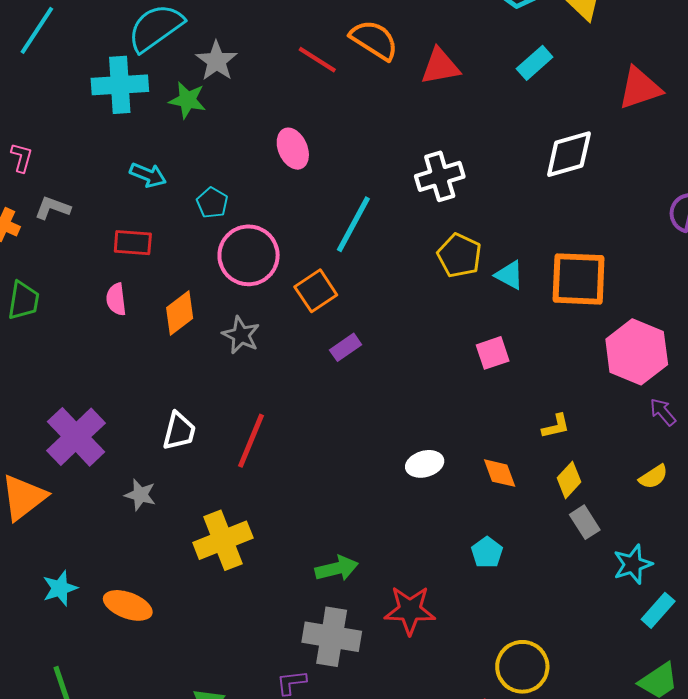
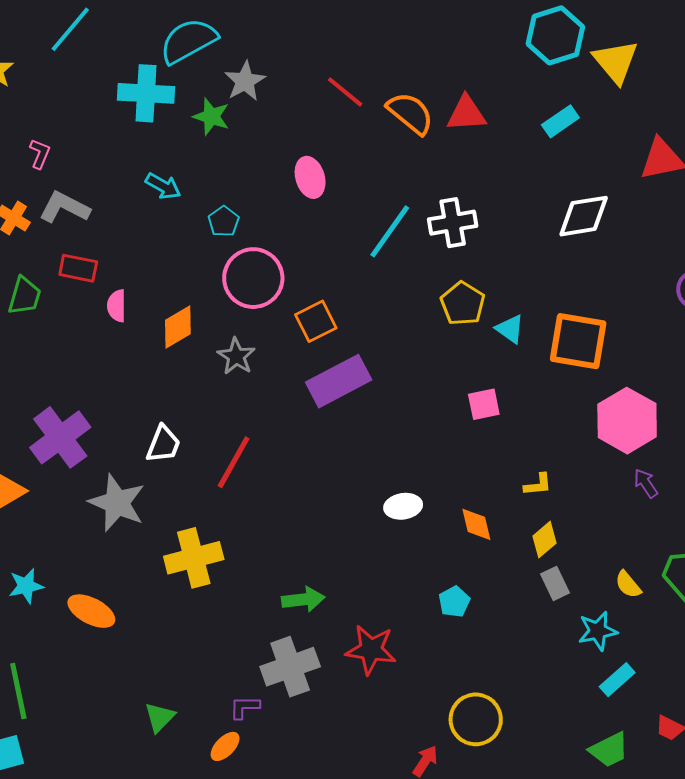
orange semicircle: (374, 40) -> (410, 113), moved
gray L-shape: (53, 208) -> (64, 207), size x1.4
cyan line: (353, 224) -> (390, 231), moved
red rectangle: (133, 243) -> (78, 268), moved
purple rectangle: (346, 347) -> (339, 381), size x2.0
yellow semicircle: (653, 477) -> (628, 585), moved, turned 76
gray star: (140, 495) -> (117, 503), size x1.8
gray cross: (332, 637) -> (290, 667), turned -36

